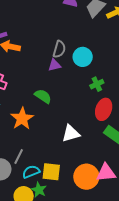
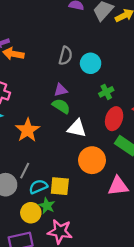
purple triangle: (55, 65) -> (61, 90), moved
green semicircle: (43, 96) -> (61, 106), moved
white triangle: (71, 133) -> (77, 128), moved, turned 30
orange circle: (86, 177) -> (92, 160), moved

